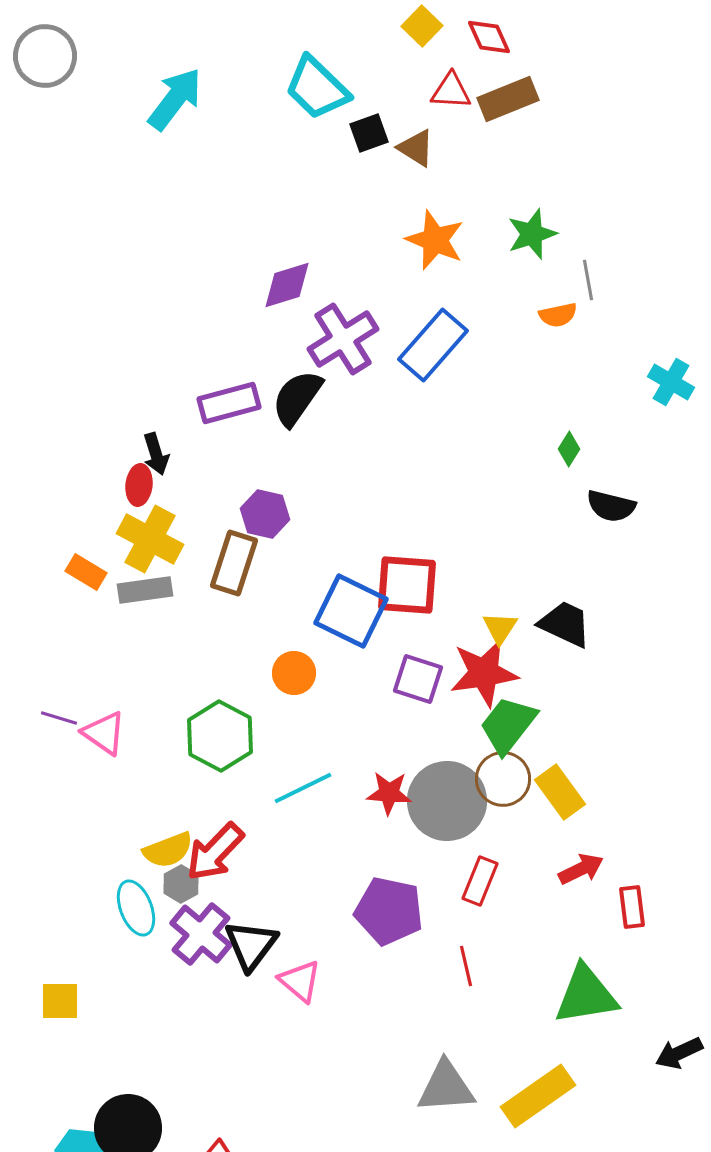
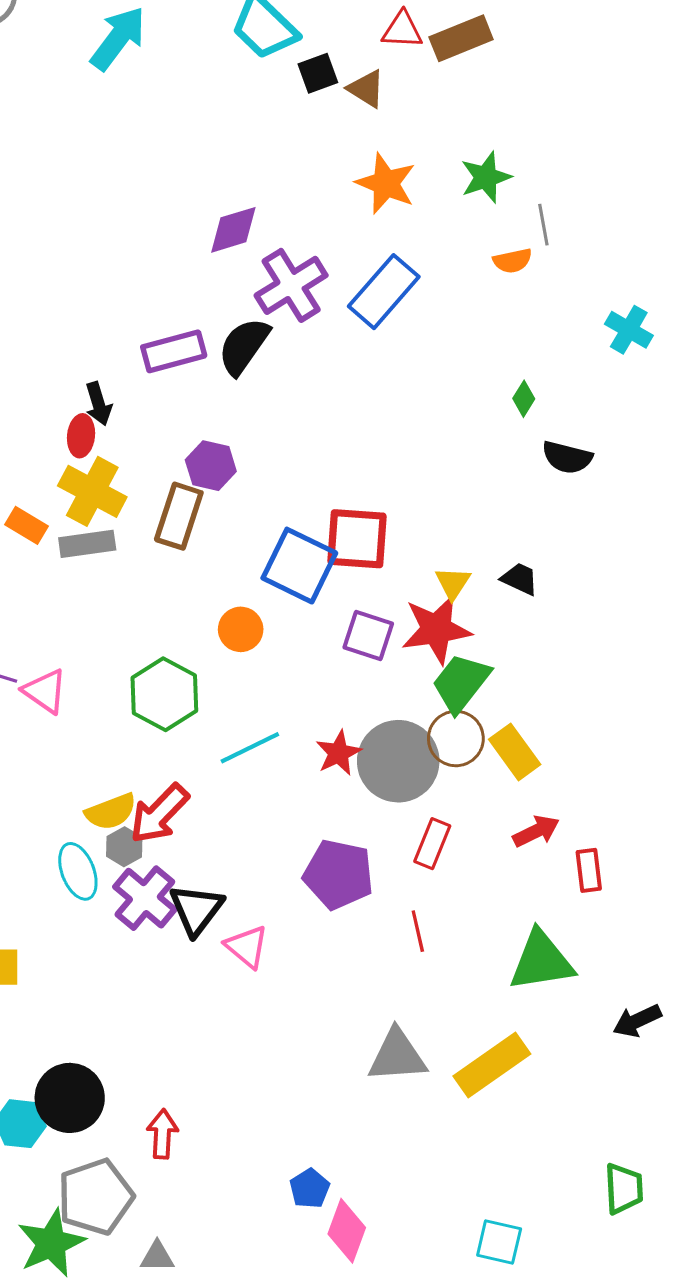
black trapezoid: (565, 624) -> (520, 579), size x0.7
red star: (389, 793) -> (338, 753), turned -30

